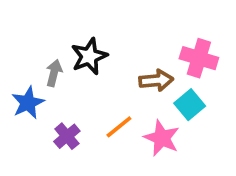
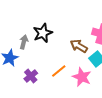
brown arrow: (156, 80) -> (79, 46), turned -144

